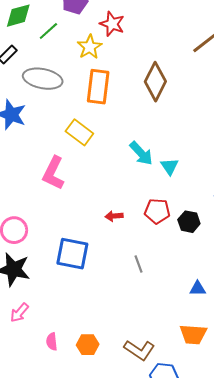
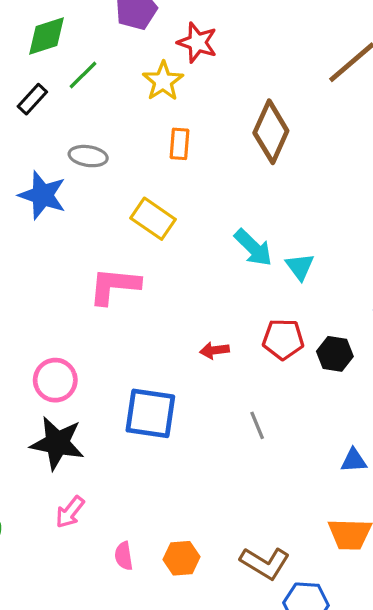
green line: (48, 31) -> (83, 75), moved
gray ellipse: (43, 79) -> (88, 156), moved, size x0.6
orange rectangle: (98, 87) -> (180, 144), size x0.6
pink L-shape: (53, 173) -> (114, 286), turned 72

